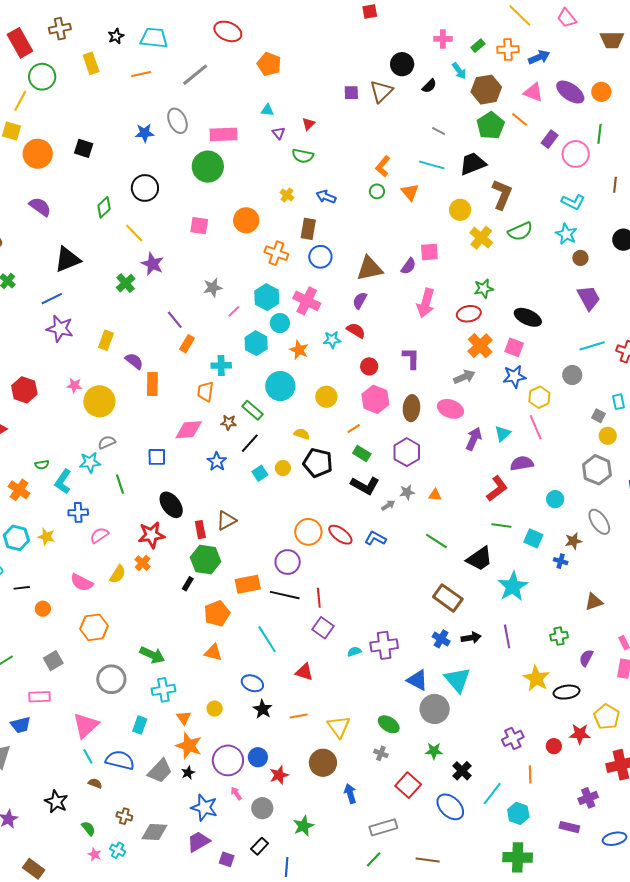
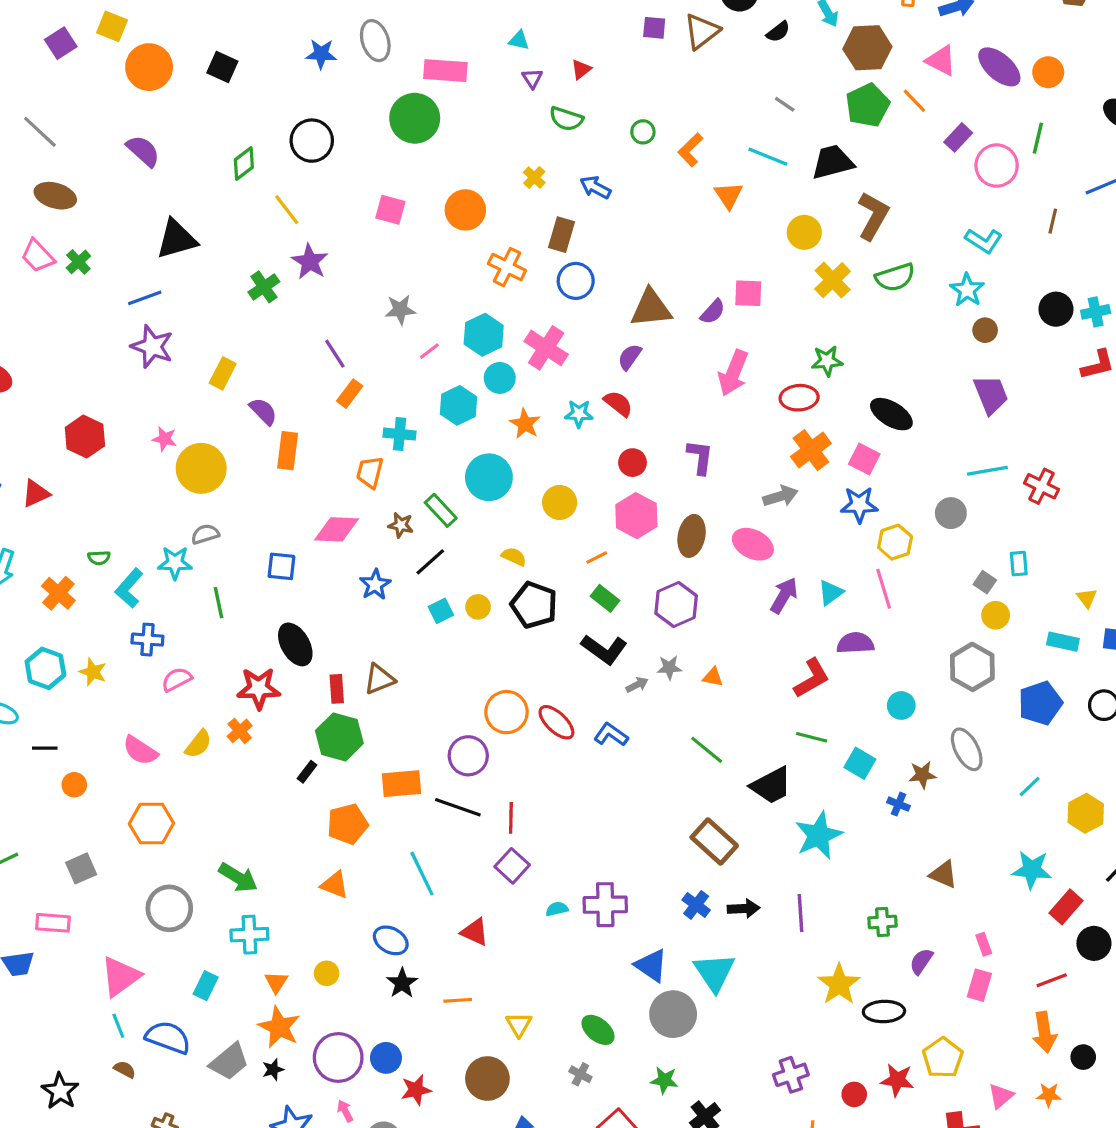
green circle: (377, 191) -> (643, 132), moved
brown triangle: (594, 602) -> (944, 874), turned 36
yellow triangle: (339, 727) -> (519, 1024), size x0.7

